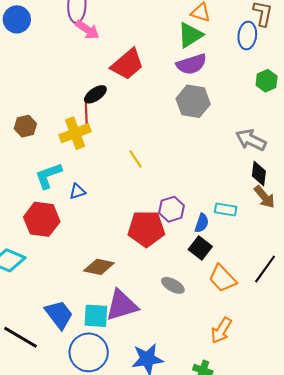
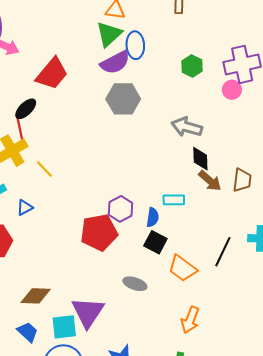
blue ellipse: (247, 35) -> (135, 45), moved
yellow line: (136, 159) -> (45, 169), moved
brown diamond: (99, 267) -> (36, 296), moved
purple triangle: (122, 305) -> (88, 312), turned -30
blue trapezoid: (59, 315) -> (28, 332), size x0.7

